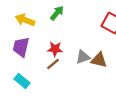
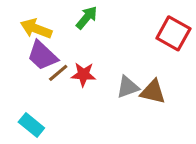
purple trapezoid: (21, 47) -> (42, 56), moved, turned -60
brown line: (53, 64) -> (58, 73), moved

